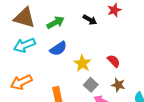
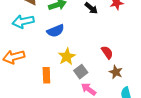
yellow star: (82, 63) -> (67, 57), moved
brown star: (118, 85) -> (116, 72), moved

